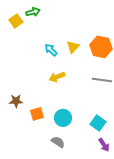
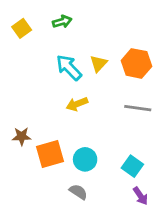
green arrow: (33, 12) -> (62, 22), moved
cyan arrow: (51, 50) -> (69, 68), size x1.5
orange square: (37, 114) -> (50, 154), size x1.5

